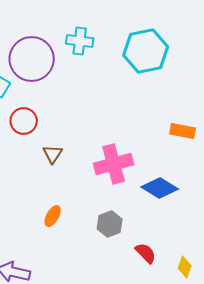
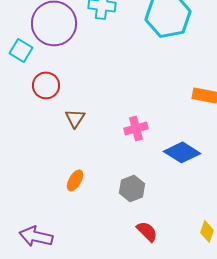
pink cross: (114, 164) -> (136, 128), size x0.6
red semicircle: (146, 253) -> (147, 231), moved

